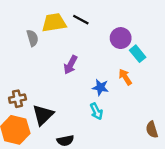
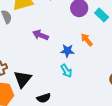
cyan rectangle: (138, 54) -> (102, 15), moved
purple arrow: (70, 65) -> (40, 35), turned 91

